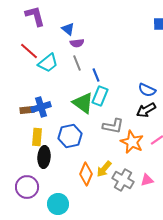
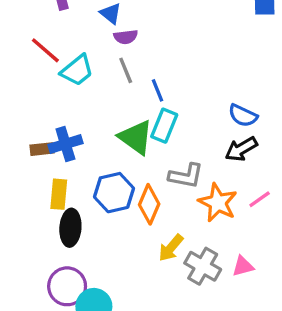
orange diamond: (86, 174) -> (149, 204), moved
purple circle: (27, 187) -> (67, 286), moved

